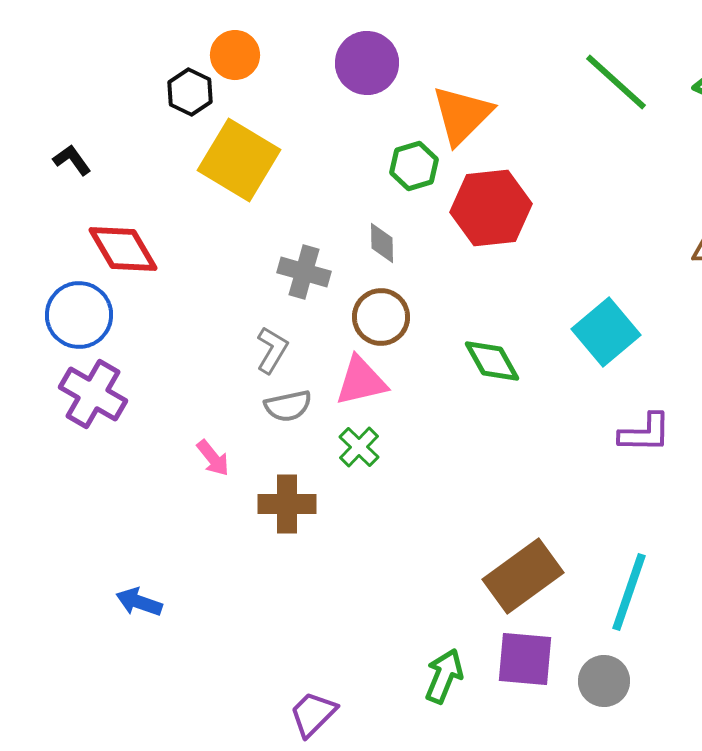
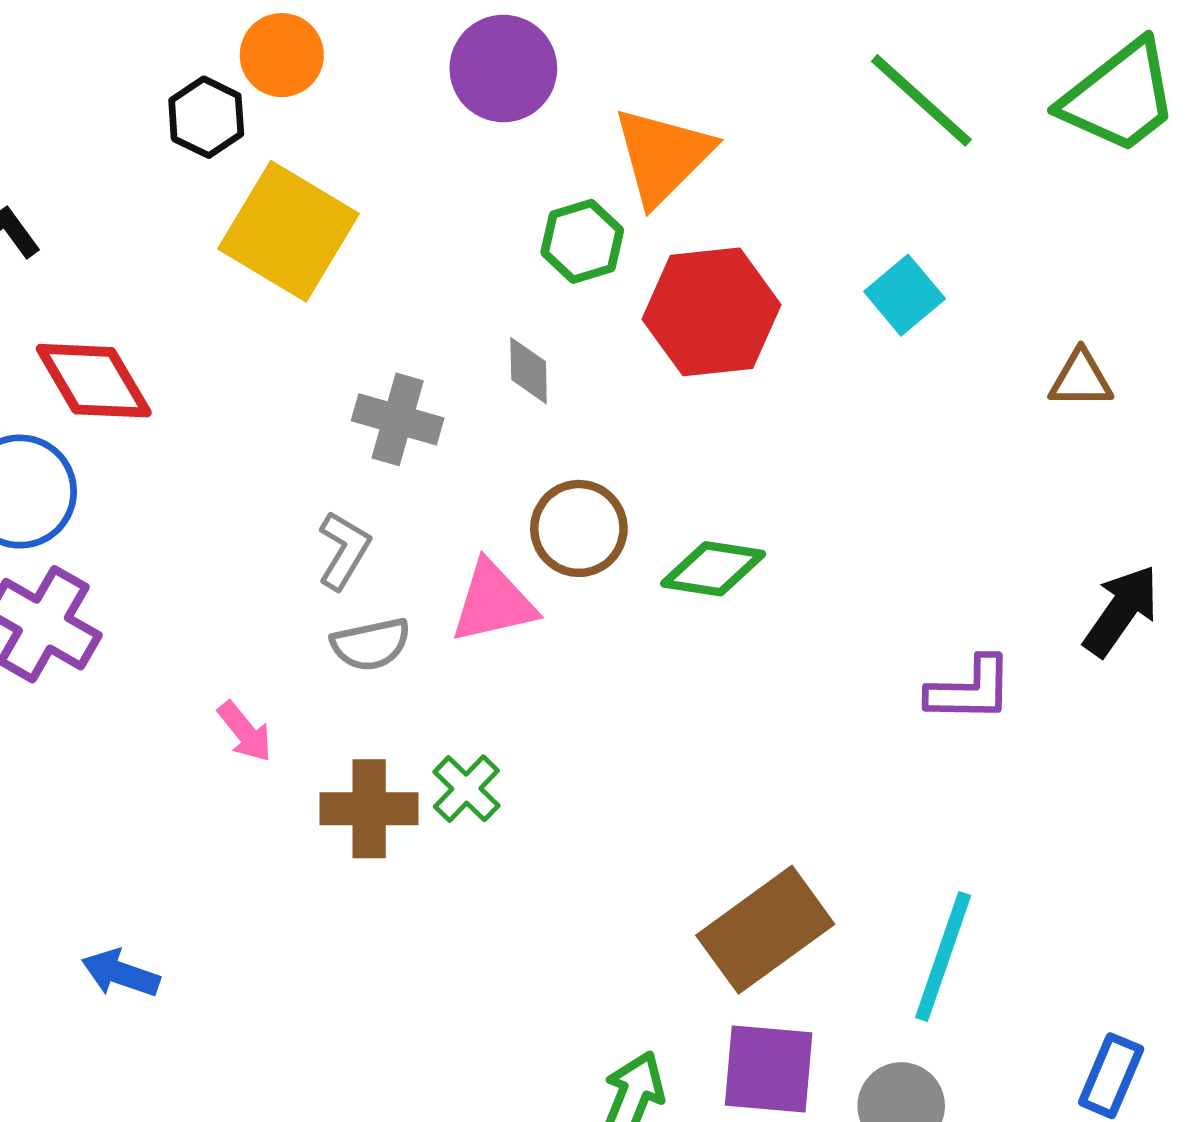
brown circle: (381, 317) -> (579, 528), moved
cyan square: (606, 332) -> (905, 295), moved, size x0.7
green diamond: (492, 361) -> (713, 569), turned -52
green cross: (359, 447) -> (466, 789), moved

